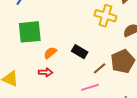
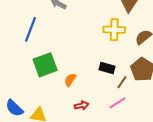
black rectangle: (80, 52) -> (107, 68), moved
red arrow: (46, 72) -> (82, 105), moved

